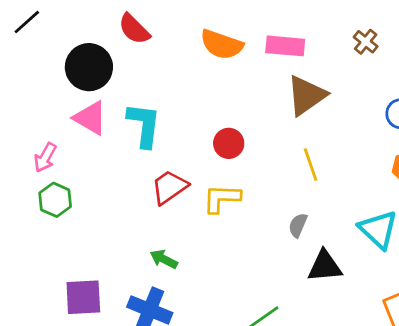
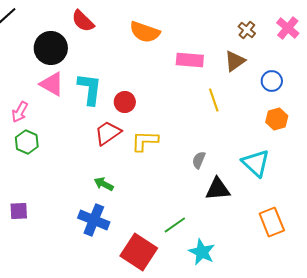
pink rectangle: (285, 46) -> (190, 60), moved
brown triangle: (306, 95) -> (235, 61), moved, size x0.7
red circle: (229, 143) -> (125, 102), moved
yellow line: (311, 165) -> (214, 100), moved
purple square: (83, 297) -> (19, 211), moved, size x0.7

